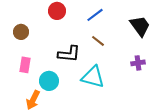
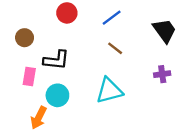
black L-shape: (69, 54) -> (56, 60), moved
cyan triangle: (93, 77) -> (109, 91), turned -30

